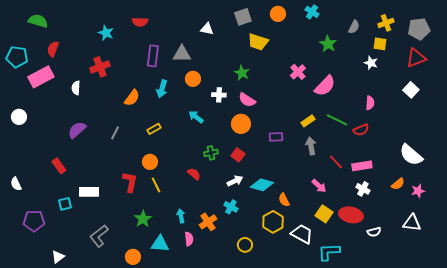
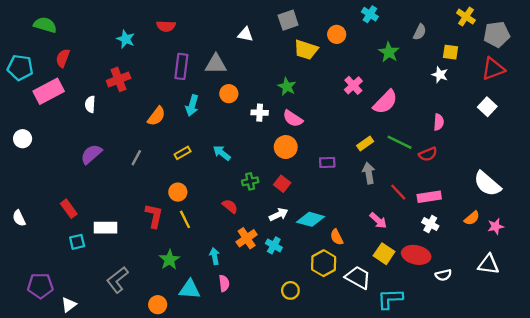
orange circle: (278, 14) -> (337, 34), moved
yellow cross: (386, 23) -> (466, 17), moved, turned -35
cyan arrow: (196, 117) -> (222, 153), moved
red rectangle: (59, 166) -> (69, 209), moved
purple pentagon: (34, 221) -> (40, 286), moved
orange cross: (208, 222) -> (247, 238), moved

